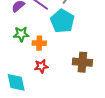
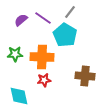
green star: (21, 34) -> (15, 54), moved
orange cross: (39, 43) -> (42, 57), size x1.6

